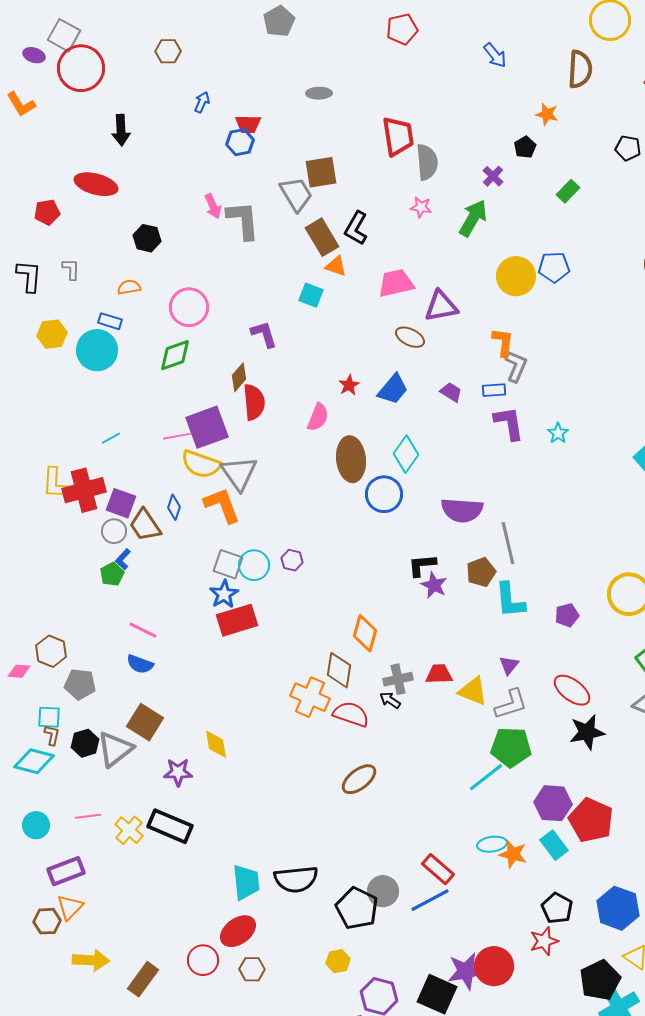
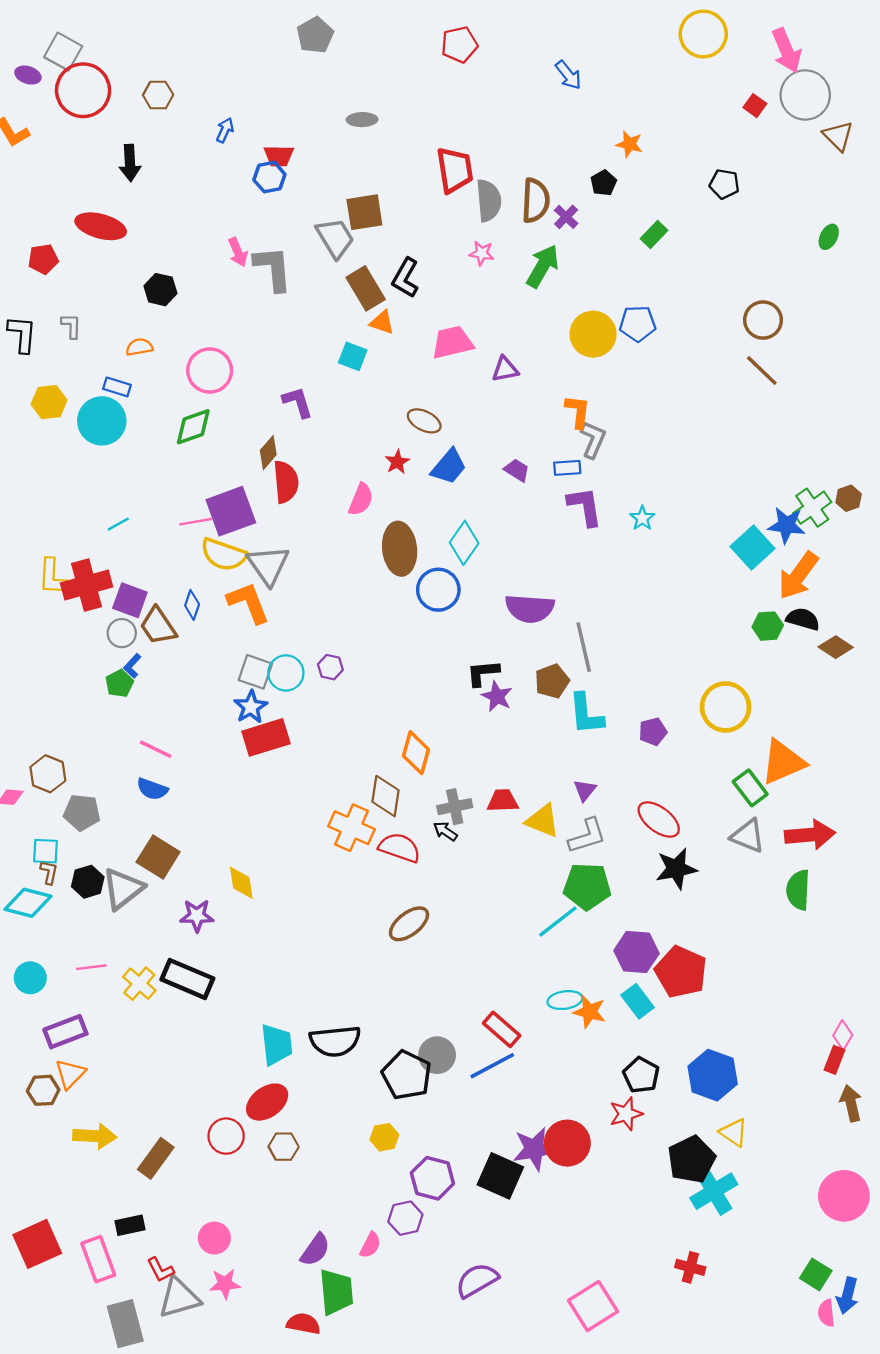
brown hexagon: (168, 51) -> (158, 95), moved
brown semicircle: (580, 69) -> (536, 200), moved
purple triangle: (441, 306) -> (505, 369), size x0.7
brown ellipse: (410, 337) -> (424, 421), moved

